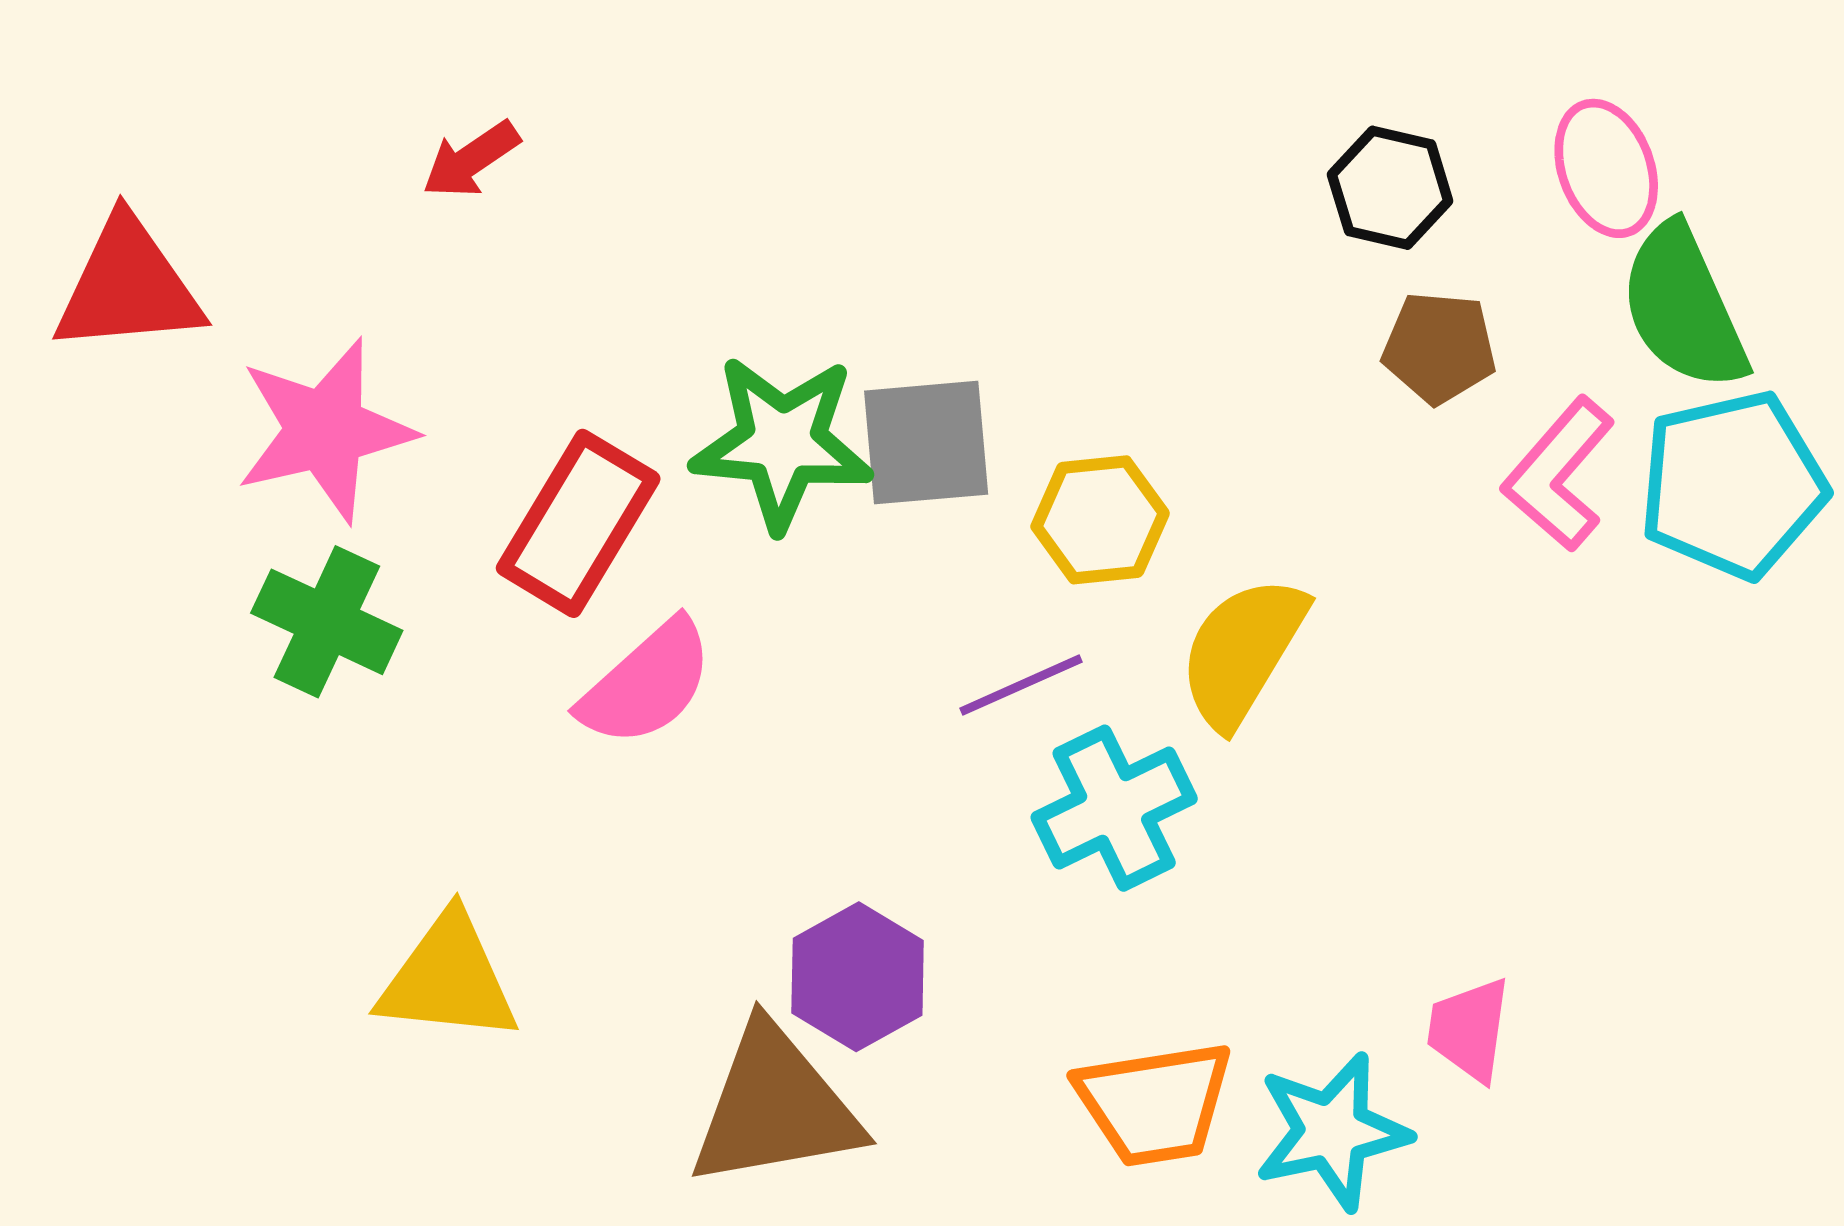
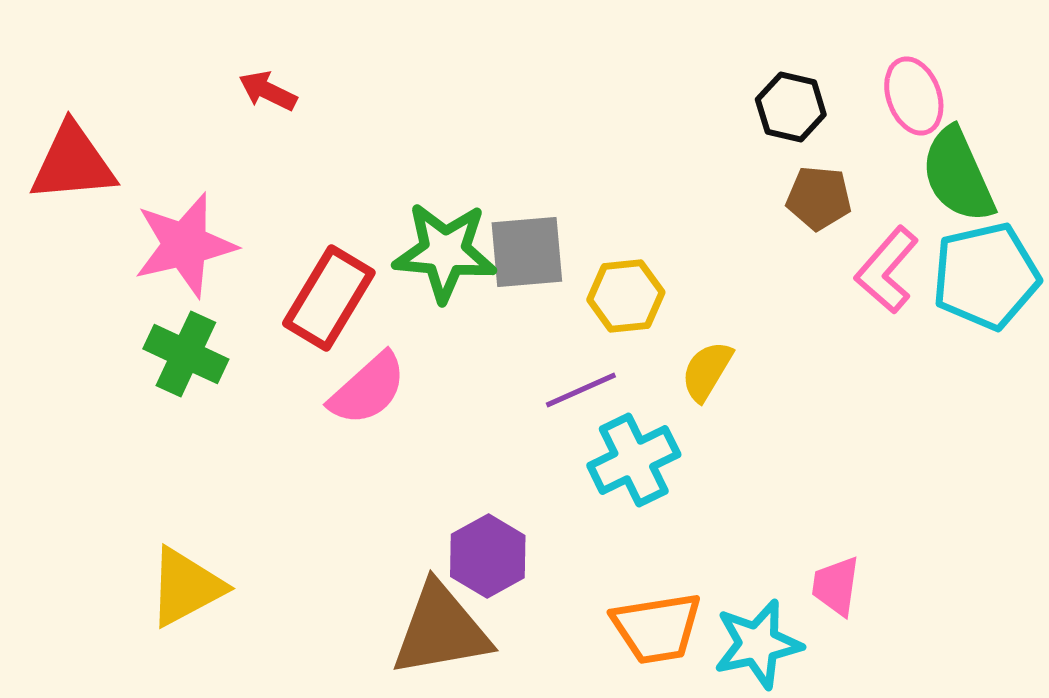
red arrow: (471, 160) -> (268, 91), turned 60
yellow semicircle: (1242, 652) -> (707, 371), size x0.7
yellow triangle: (448, 979) -> (186, 587), moved, turned -34

